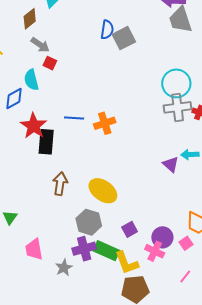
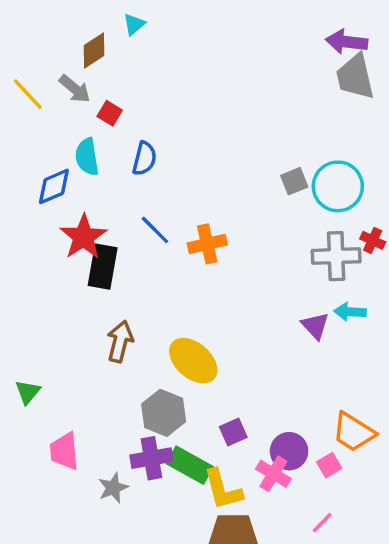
blue semicircle: (107, 30) -> (144, 159), moved
gray square: (124, 38) -> (294, 181), moved, size x0.7
gray arrow: (40, 45) -> (75, 89), moved
red square: (50, 63) -> (110, 113), moved
gray cross: (178, 107) -> (336, 256), moved
blue line: (74, 118) -> (155, 230), turned 36

